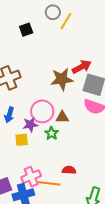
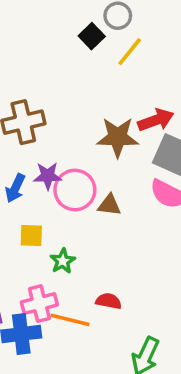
yellow line: (66, 21) -> (130, 52), moved
black square: (26, 30) -> (92, 36), moved, turned -32
purple star: (30, 125) -> (48, 176), moved
green star: (52, 133) -> (63, 261), moved

